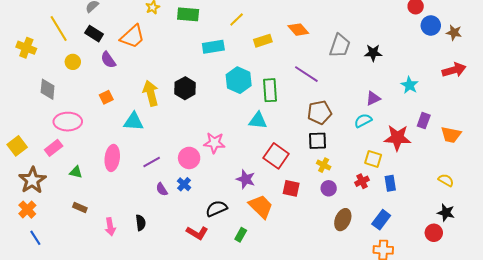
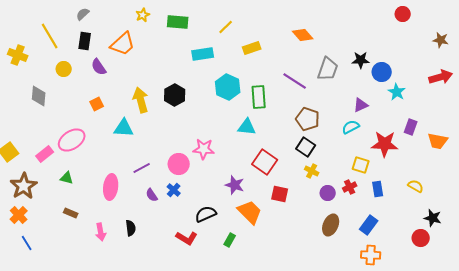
blue circle: (431, 25) -> (382, 72), moved
orange diamond: (298, 30) -> (303, 35), moved
black rectangle: (94, 34) -> (85, 41), turned 66
gray trapezoid: (340, 46) -> (328, 69), moved
brown pentagon: (320, 112) -> (308, 119), turned 30
pink ellipse: (68, 122) -> (72, 140), moved, turned -32
black square: (318, 141) -> (306, 147), turned 36
pink ellipse: (112, 158) -> (111, 187), moved
yellow semicircle: (446, 180) -> (416, 186), moved
purple circle: (329, 188) -> (328, 193), moved

